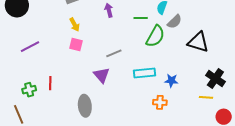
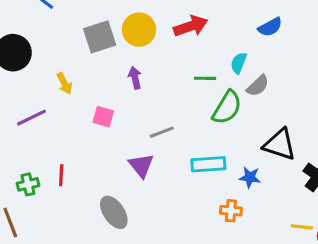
purple arrow: (109, 10) -> (135, 78), moved
yellow arrow: (75, 25) -> (64, 83), moved
black triangle: (198, 42) -> (280, 145), moved
yellow line: (206, 97) -> (302, 227), moved
gray ellipse: (85, 106) -> (114, 212), turned -30

